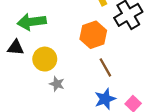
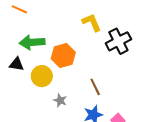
orange hexagon: (93, 35) -> (63, 56), moved
gray star: (57, 84) -> (60, 100), moved

